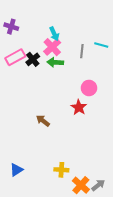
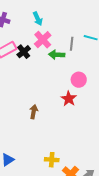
cyan arrow: (54, 34) -> (38, 19), moved
green arrow: (55, 62) -> (57, 55), moved
brown arrow: (43, 121) -> (34, 112), turned 64

